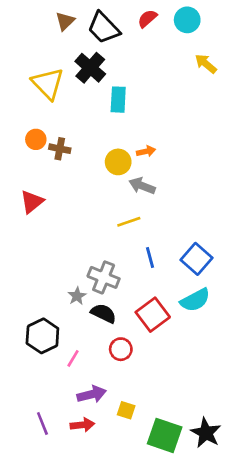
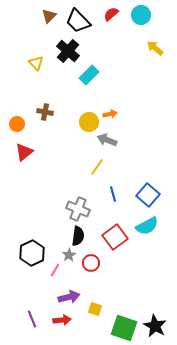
yellow triangle: (48, 84) -> (36, 63), size x0.6
cyan rectangle: (118, 100) -> (89, 75), turned 42
orange circle: (36, 139) -> (17, 124), moved
yellow line: (129, 222) -> (97, 167), turned -36
gray star: (77, 296) -> (69, 255), moved
black semicircle: (104, 313) -> (78, 236), turned 72

